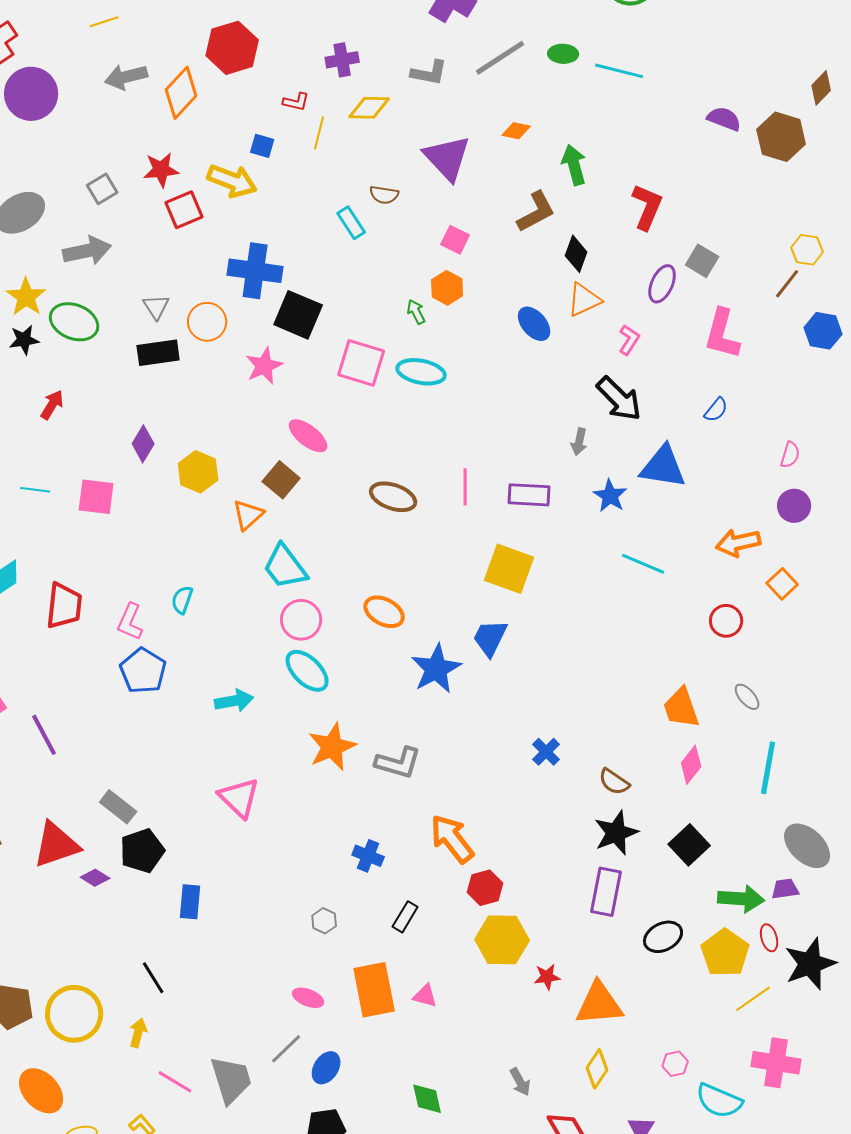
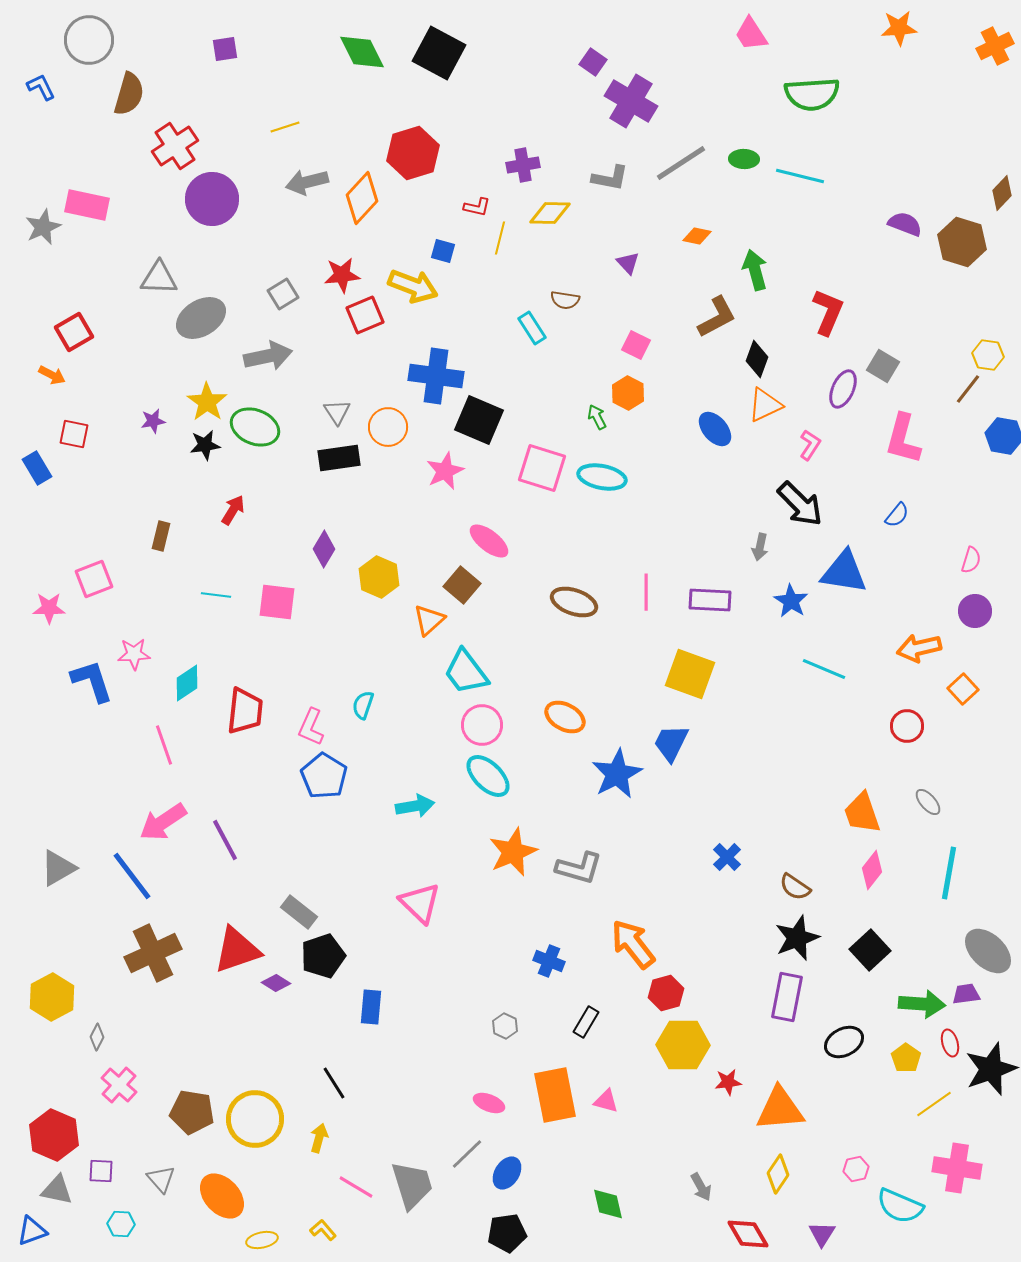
purple triangle: (447, 158) -> (628, 263), size x0.5
yellow pentagon: (725, 953) -> (906, 1058), size x0.6

